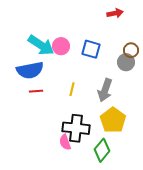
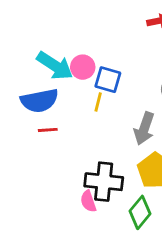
blue square: (91, 49) -> (108, 80), moved
yellow line: (72, 89) -> (98, 102), moved

